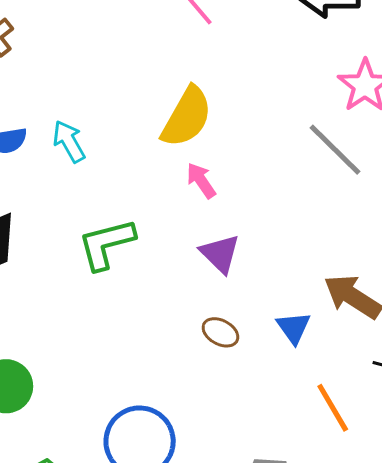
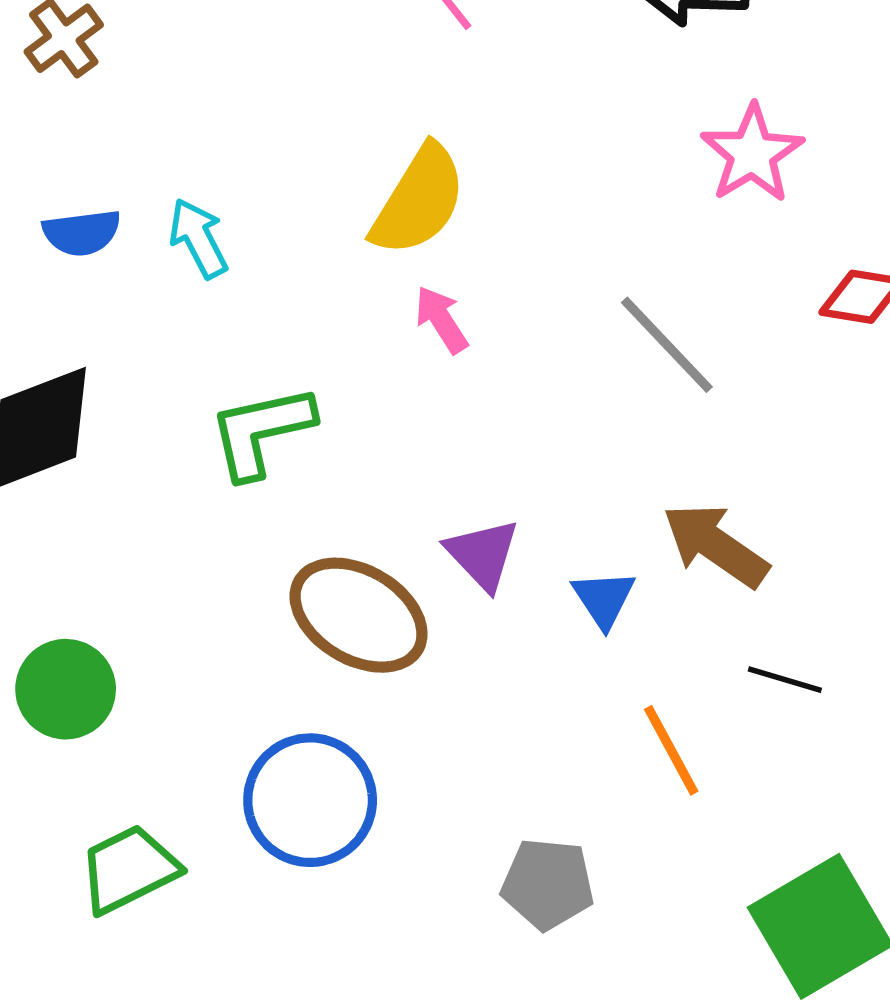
gray line: (335, 150) -> (667, 345), moved
purple triangle: (220, 254) -> (483, 554), moved
brown ellipse: (220, 332) -> (359, 615), moved, size x2.0

